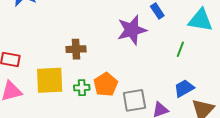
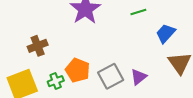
green line: (180, 49) -> (138, 12), turned 70
blue trapezoid: (184, 88) -> (166, 33), moved

